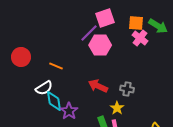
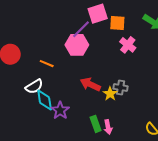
orange square: (136, 23) -> (117, 23), moved
pink cross: (140, 38) -> (128, 45), moved
pink hexagon: (100, 45) -> (77, 45), moved
yellow star: (117, 108) -> (110, 94), moved

